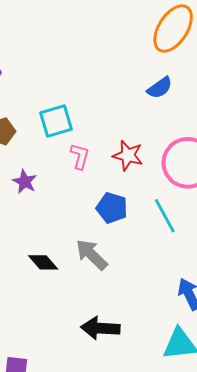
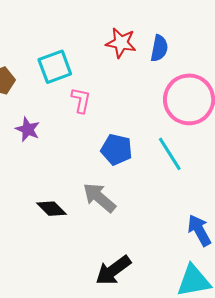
blue semicircle: (160, 88) -> (159, 48), moved, turned -40
red star: (128, 155) -> (121, 43), moved
black arrow: (100, 328) -> (113, 270), turned -36

